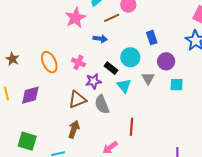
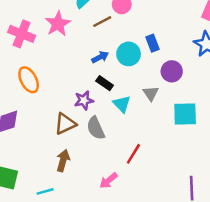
blue arrow: (100, 39) -> (100, 57), moved, turned -32
cyan circle: (130, 57) -> (129, 54), moved
pink cross: (78, 62) -> (22, 34), moved, size x1.5
cyan square: (177, 85) -> (185, 114), moved, size x1.5
red line: (131, 127) -> (133, 154), turned 30

